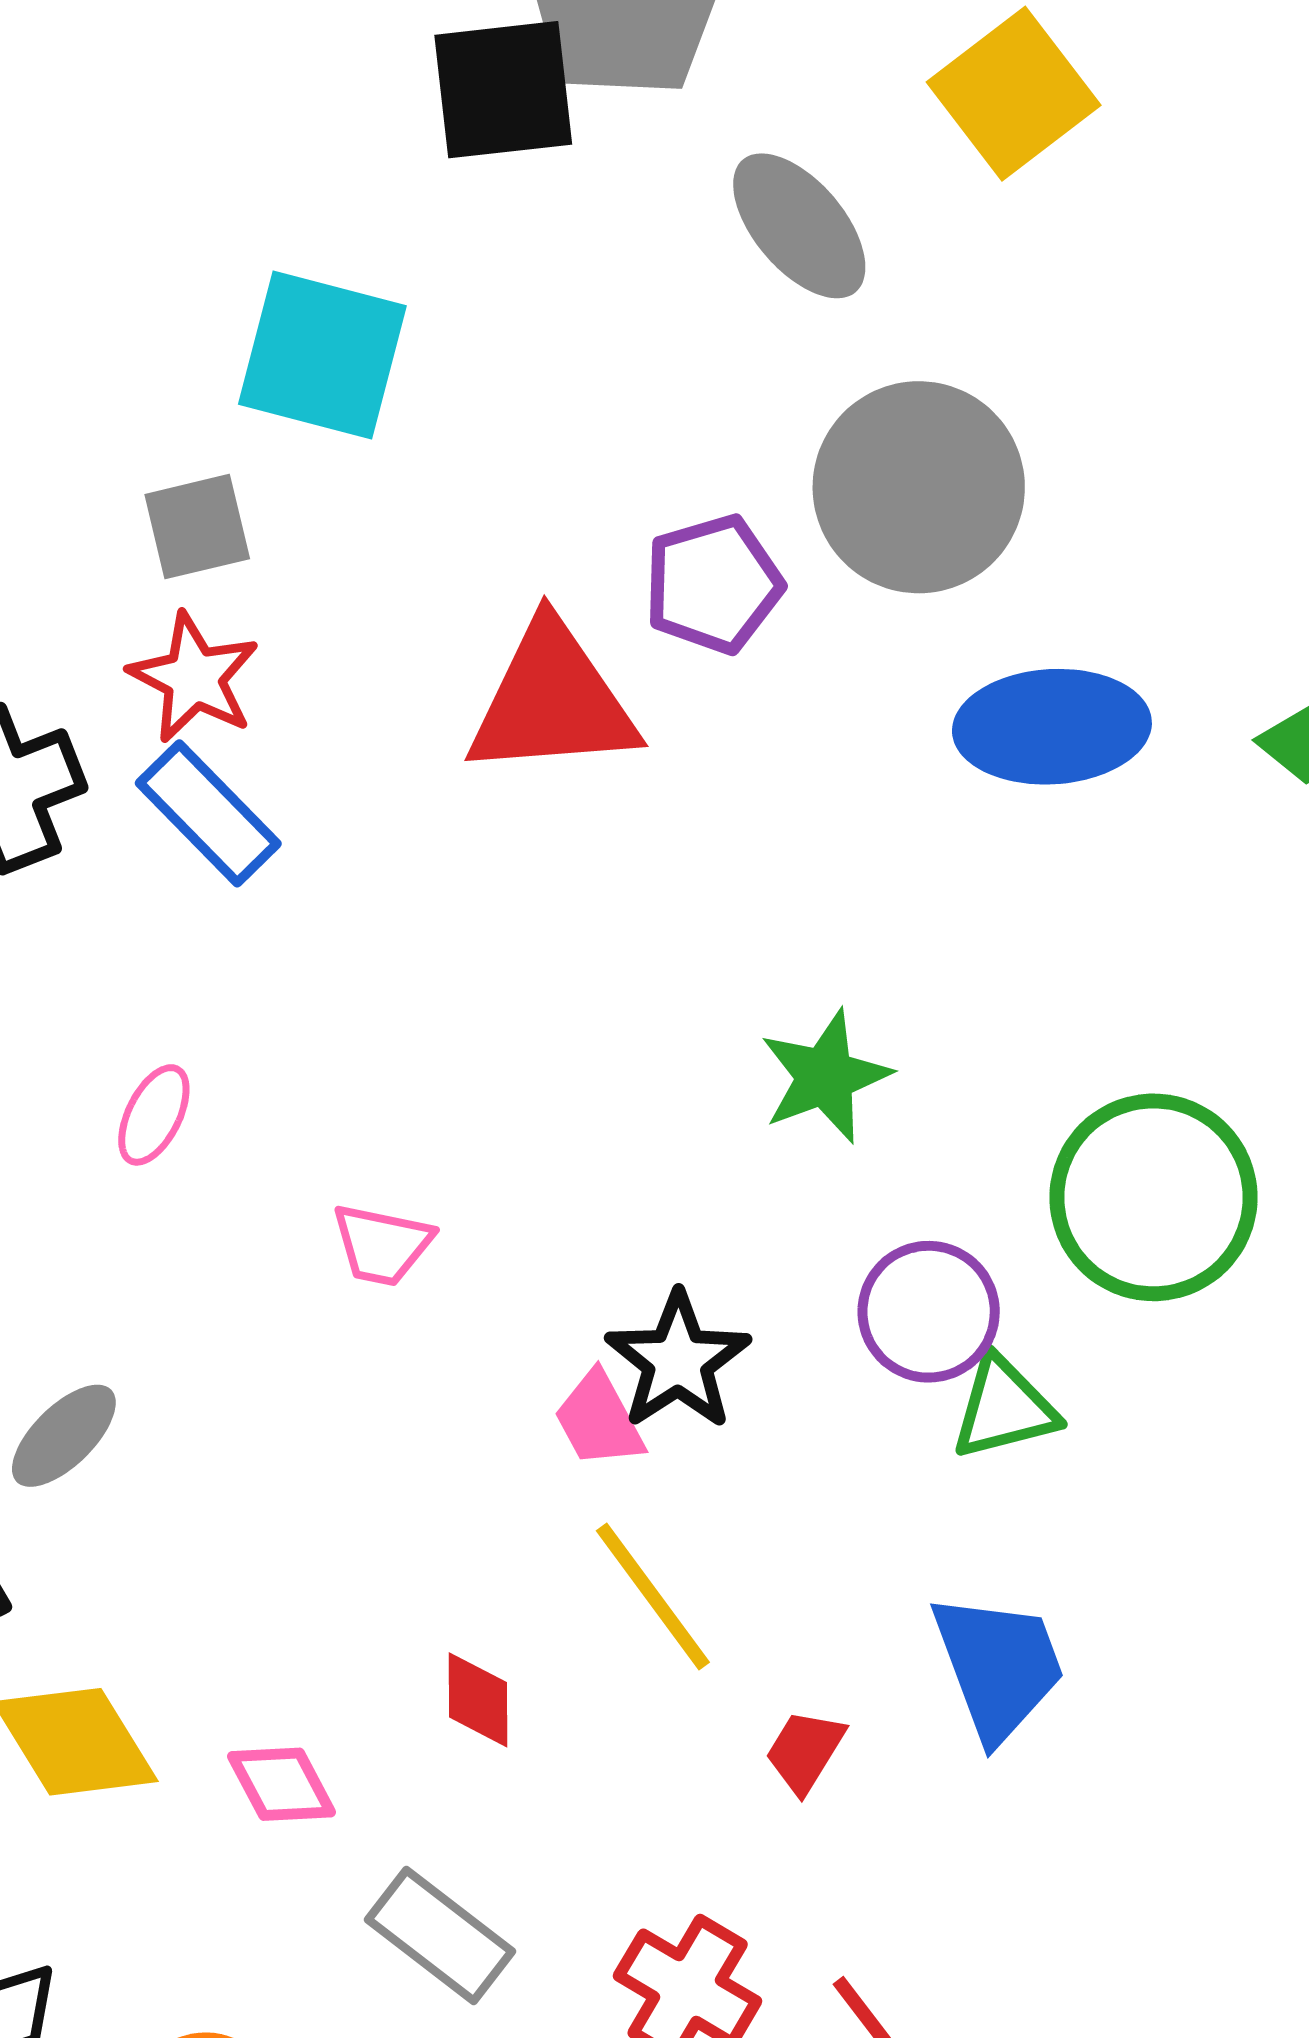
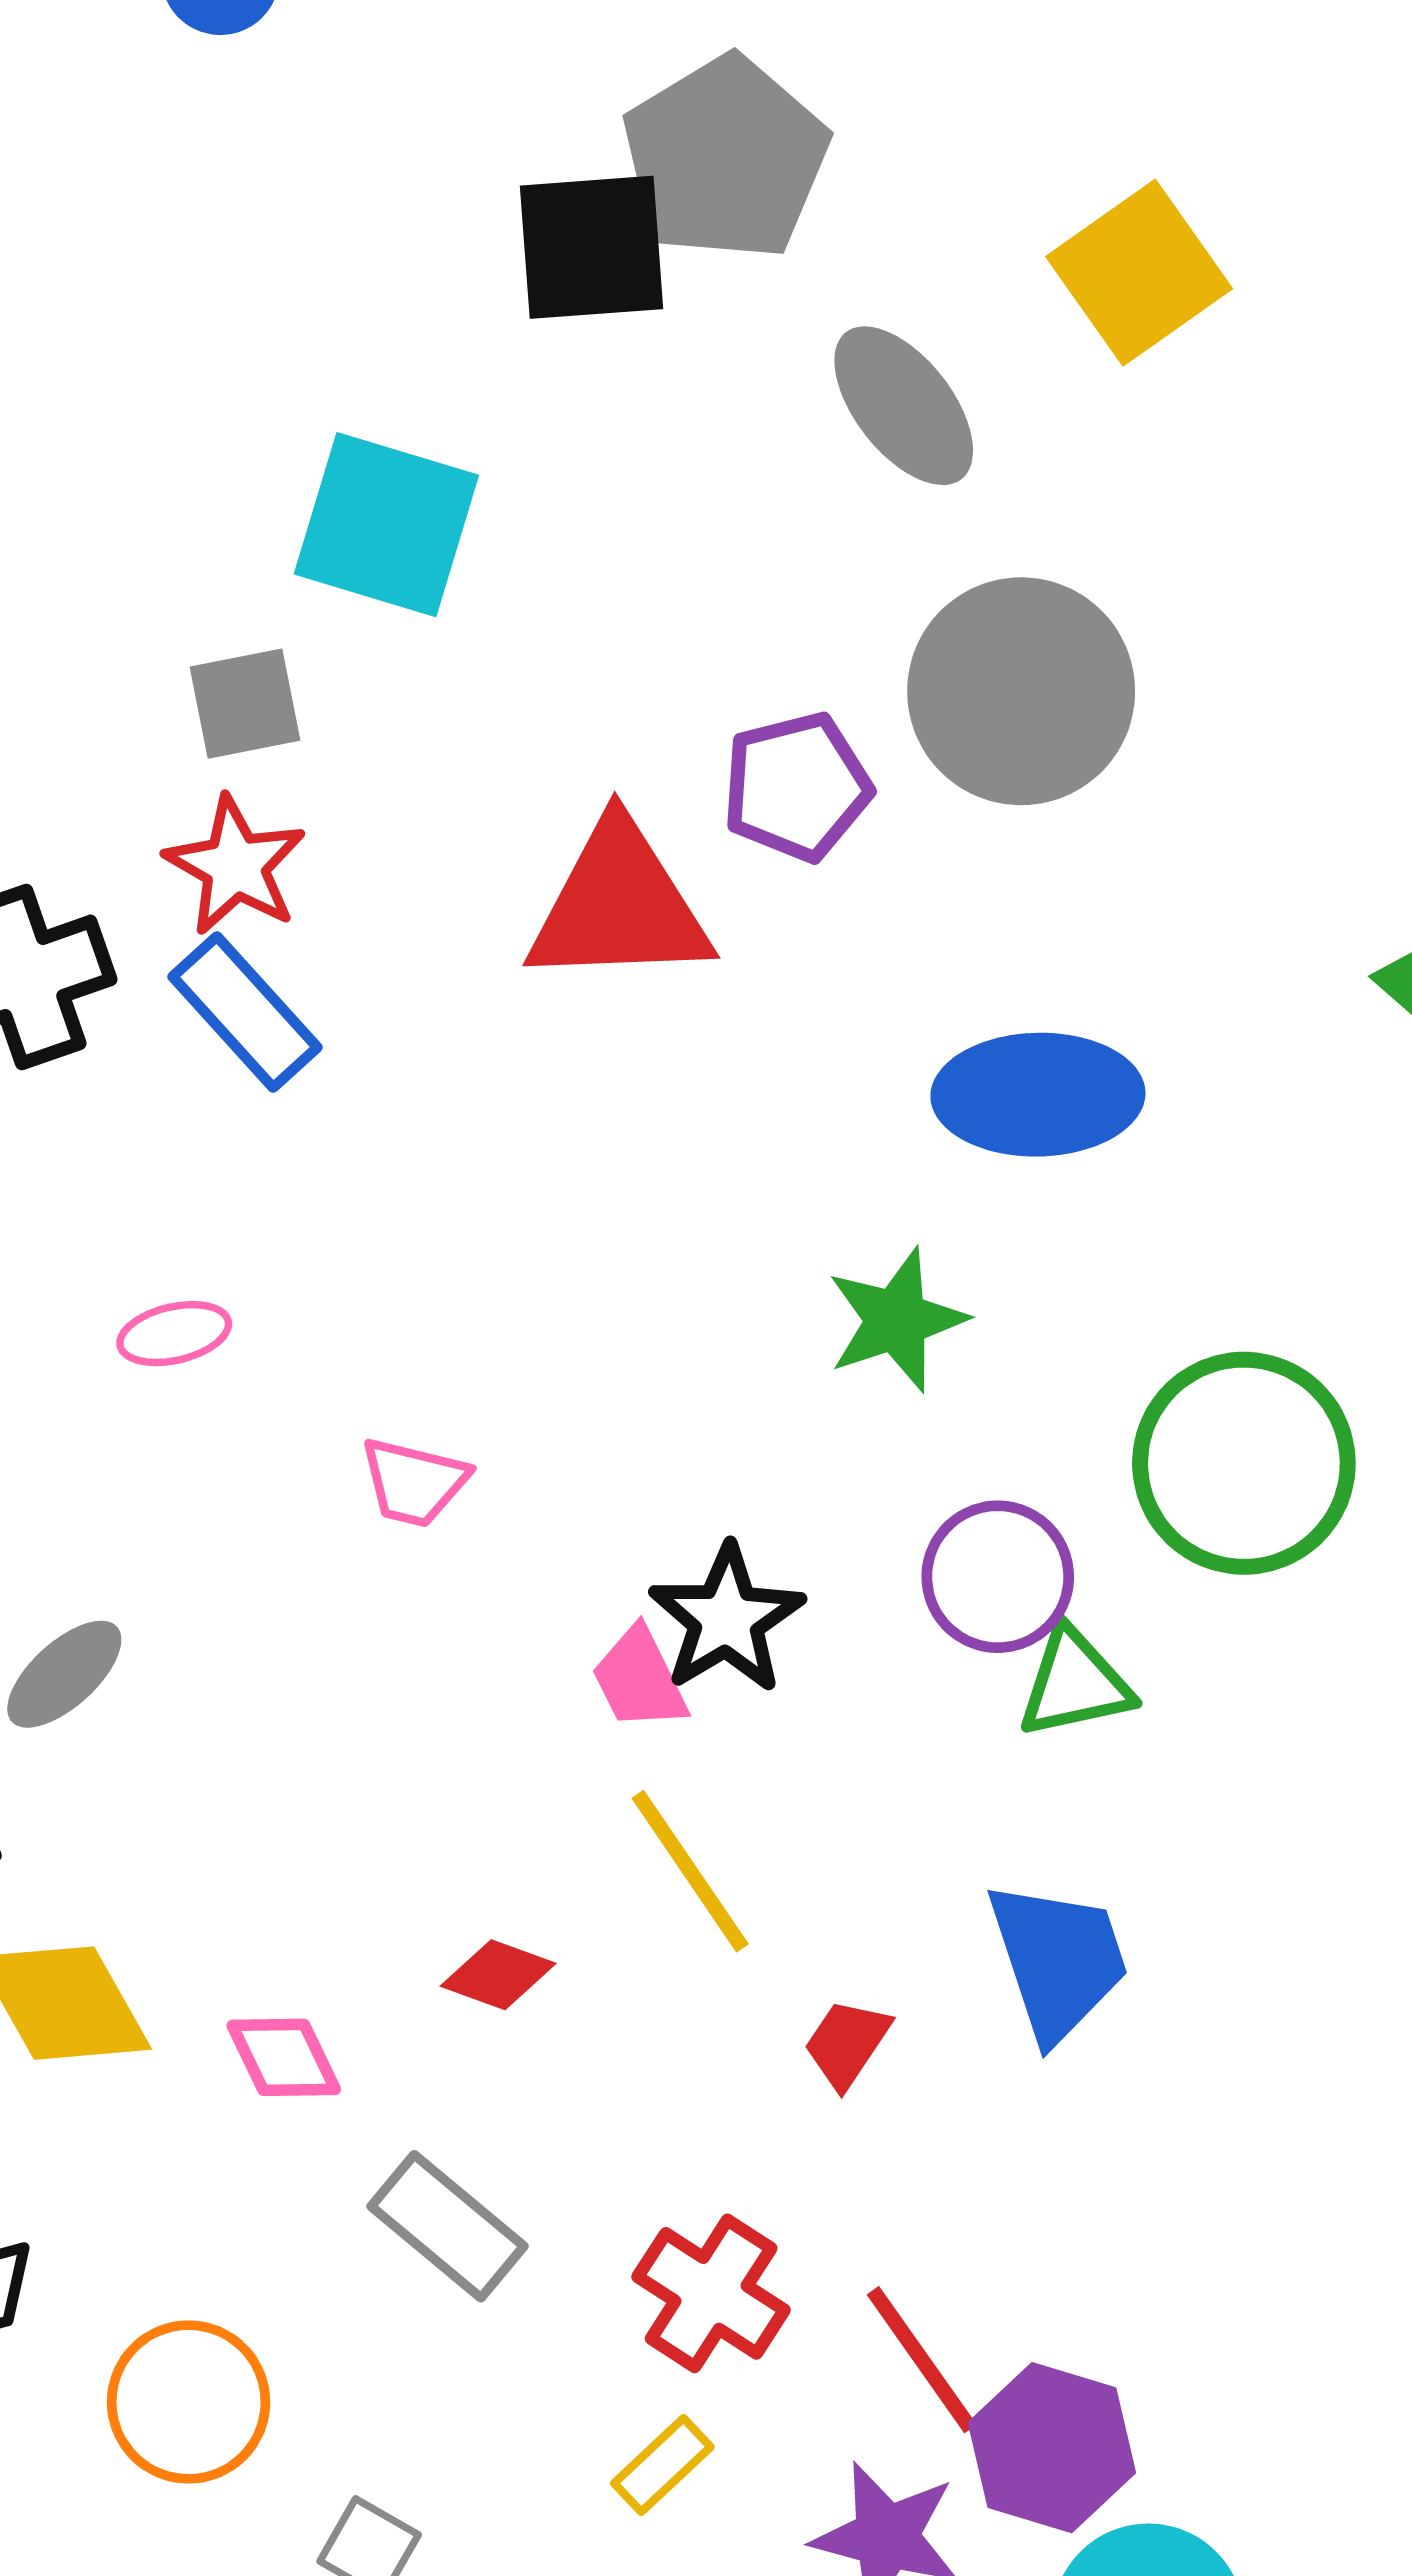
blue ellipse: (1052, 727) -> (1038, 1095), moved
pink ellipse: (154, 1115) -> (174, 1334), turned 48
red diamond: (478, 1700) -> (498, 1975), turned -72

